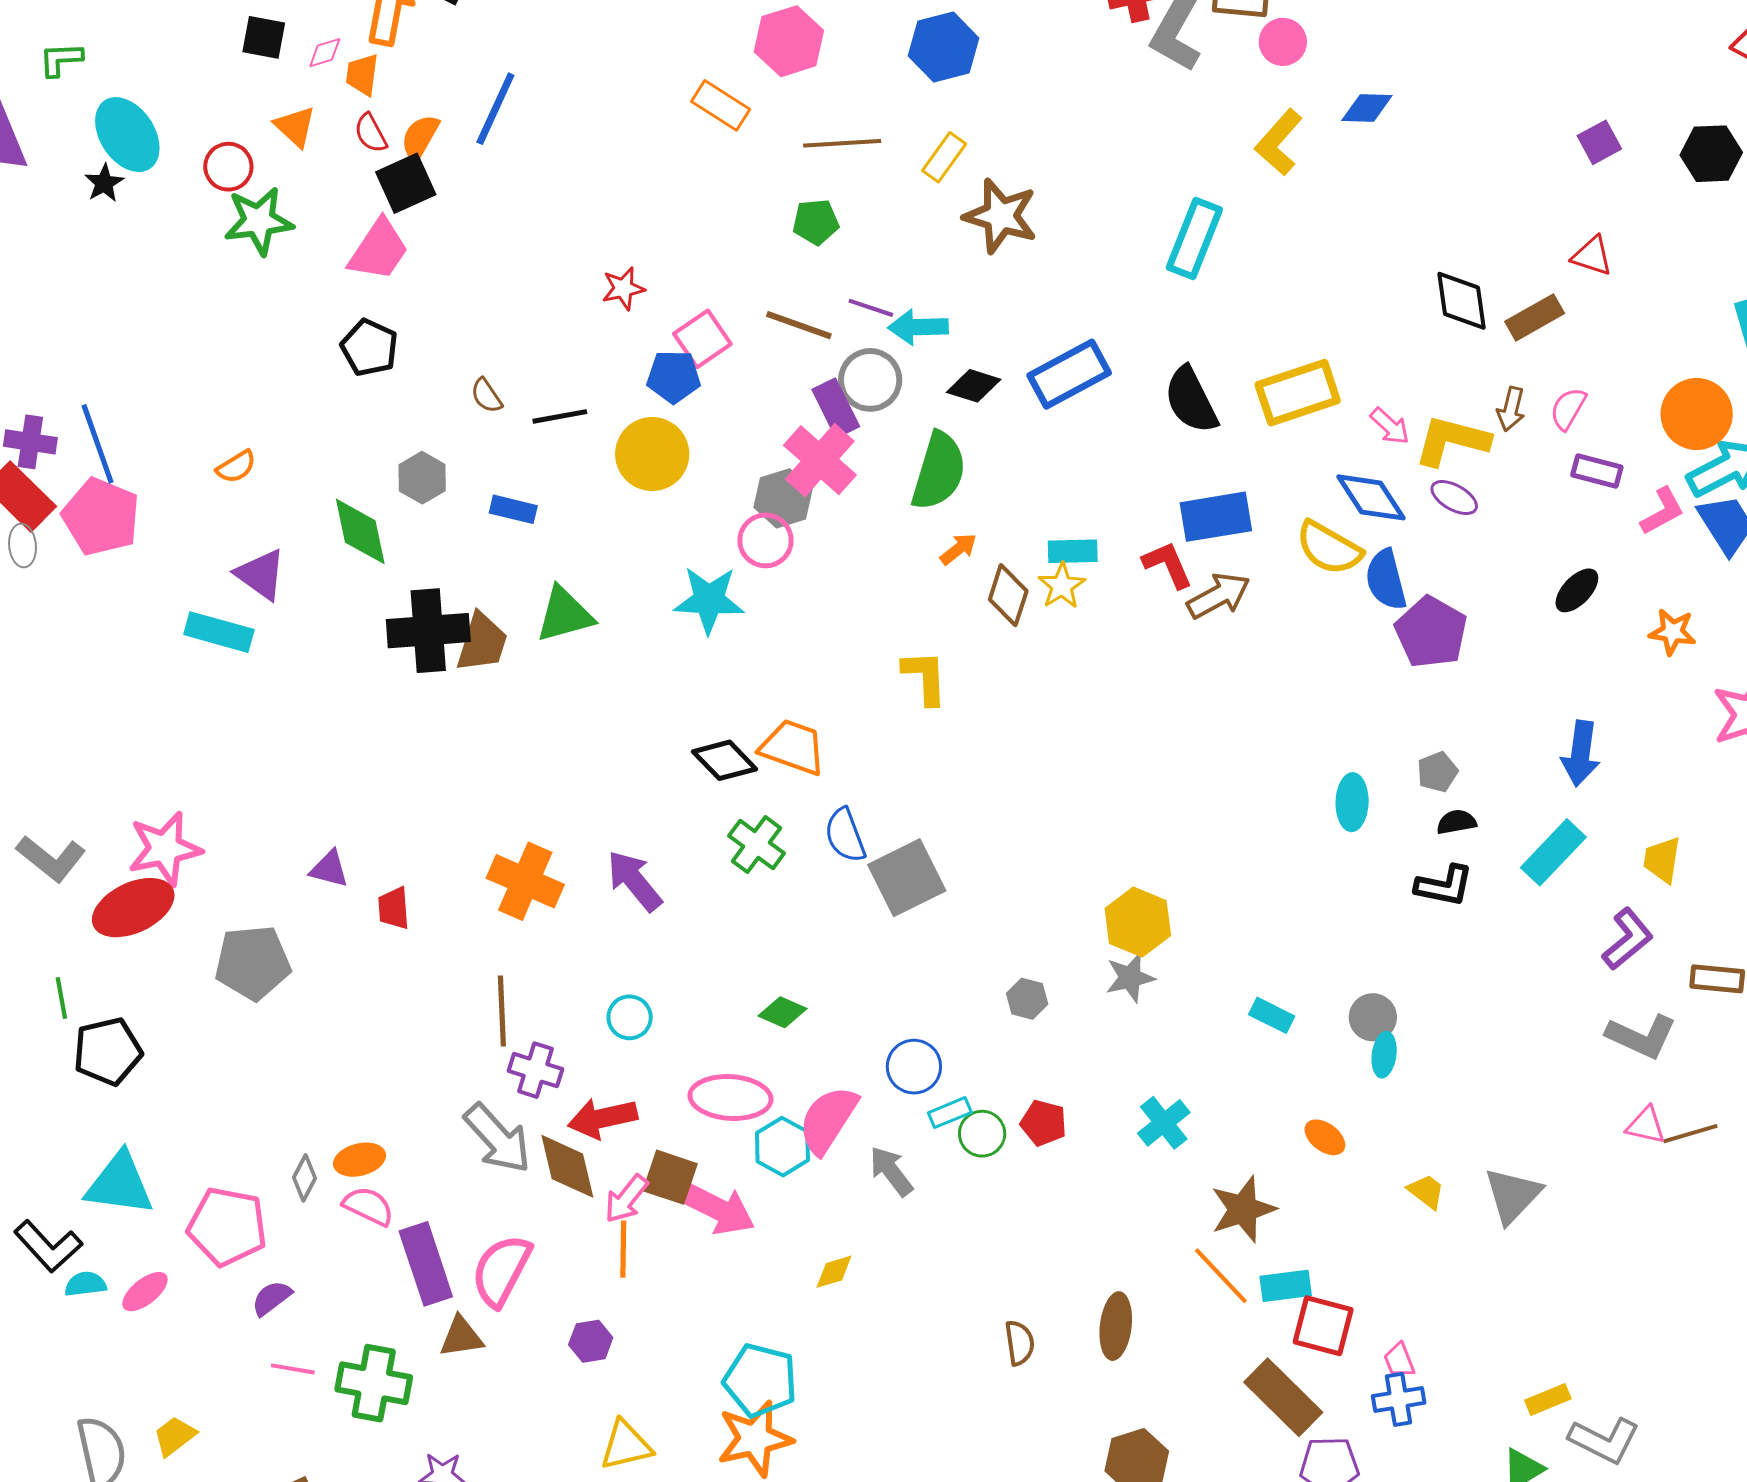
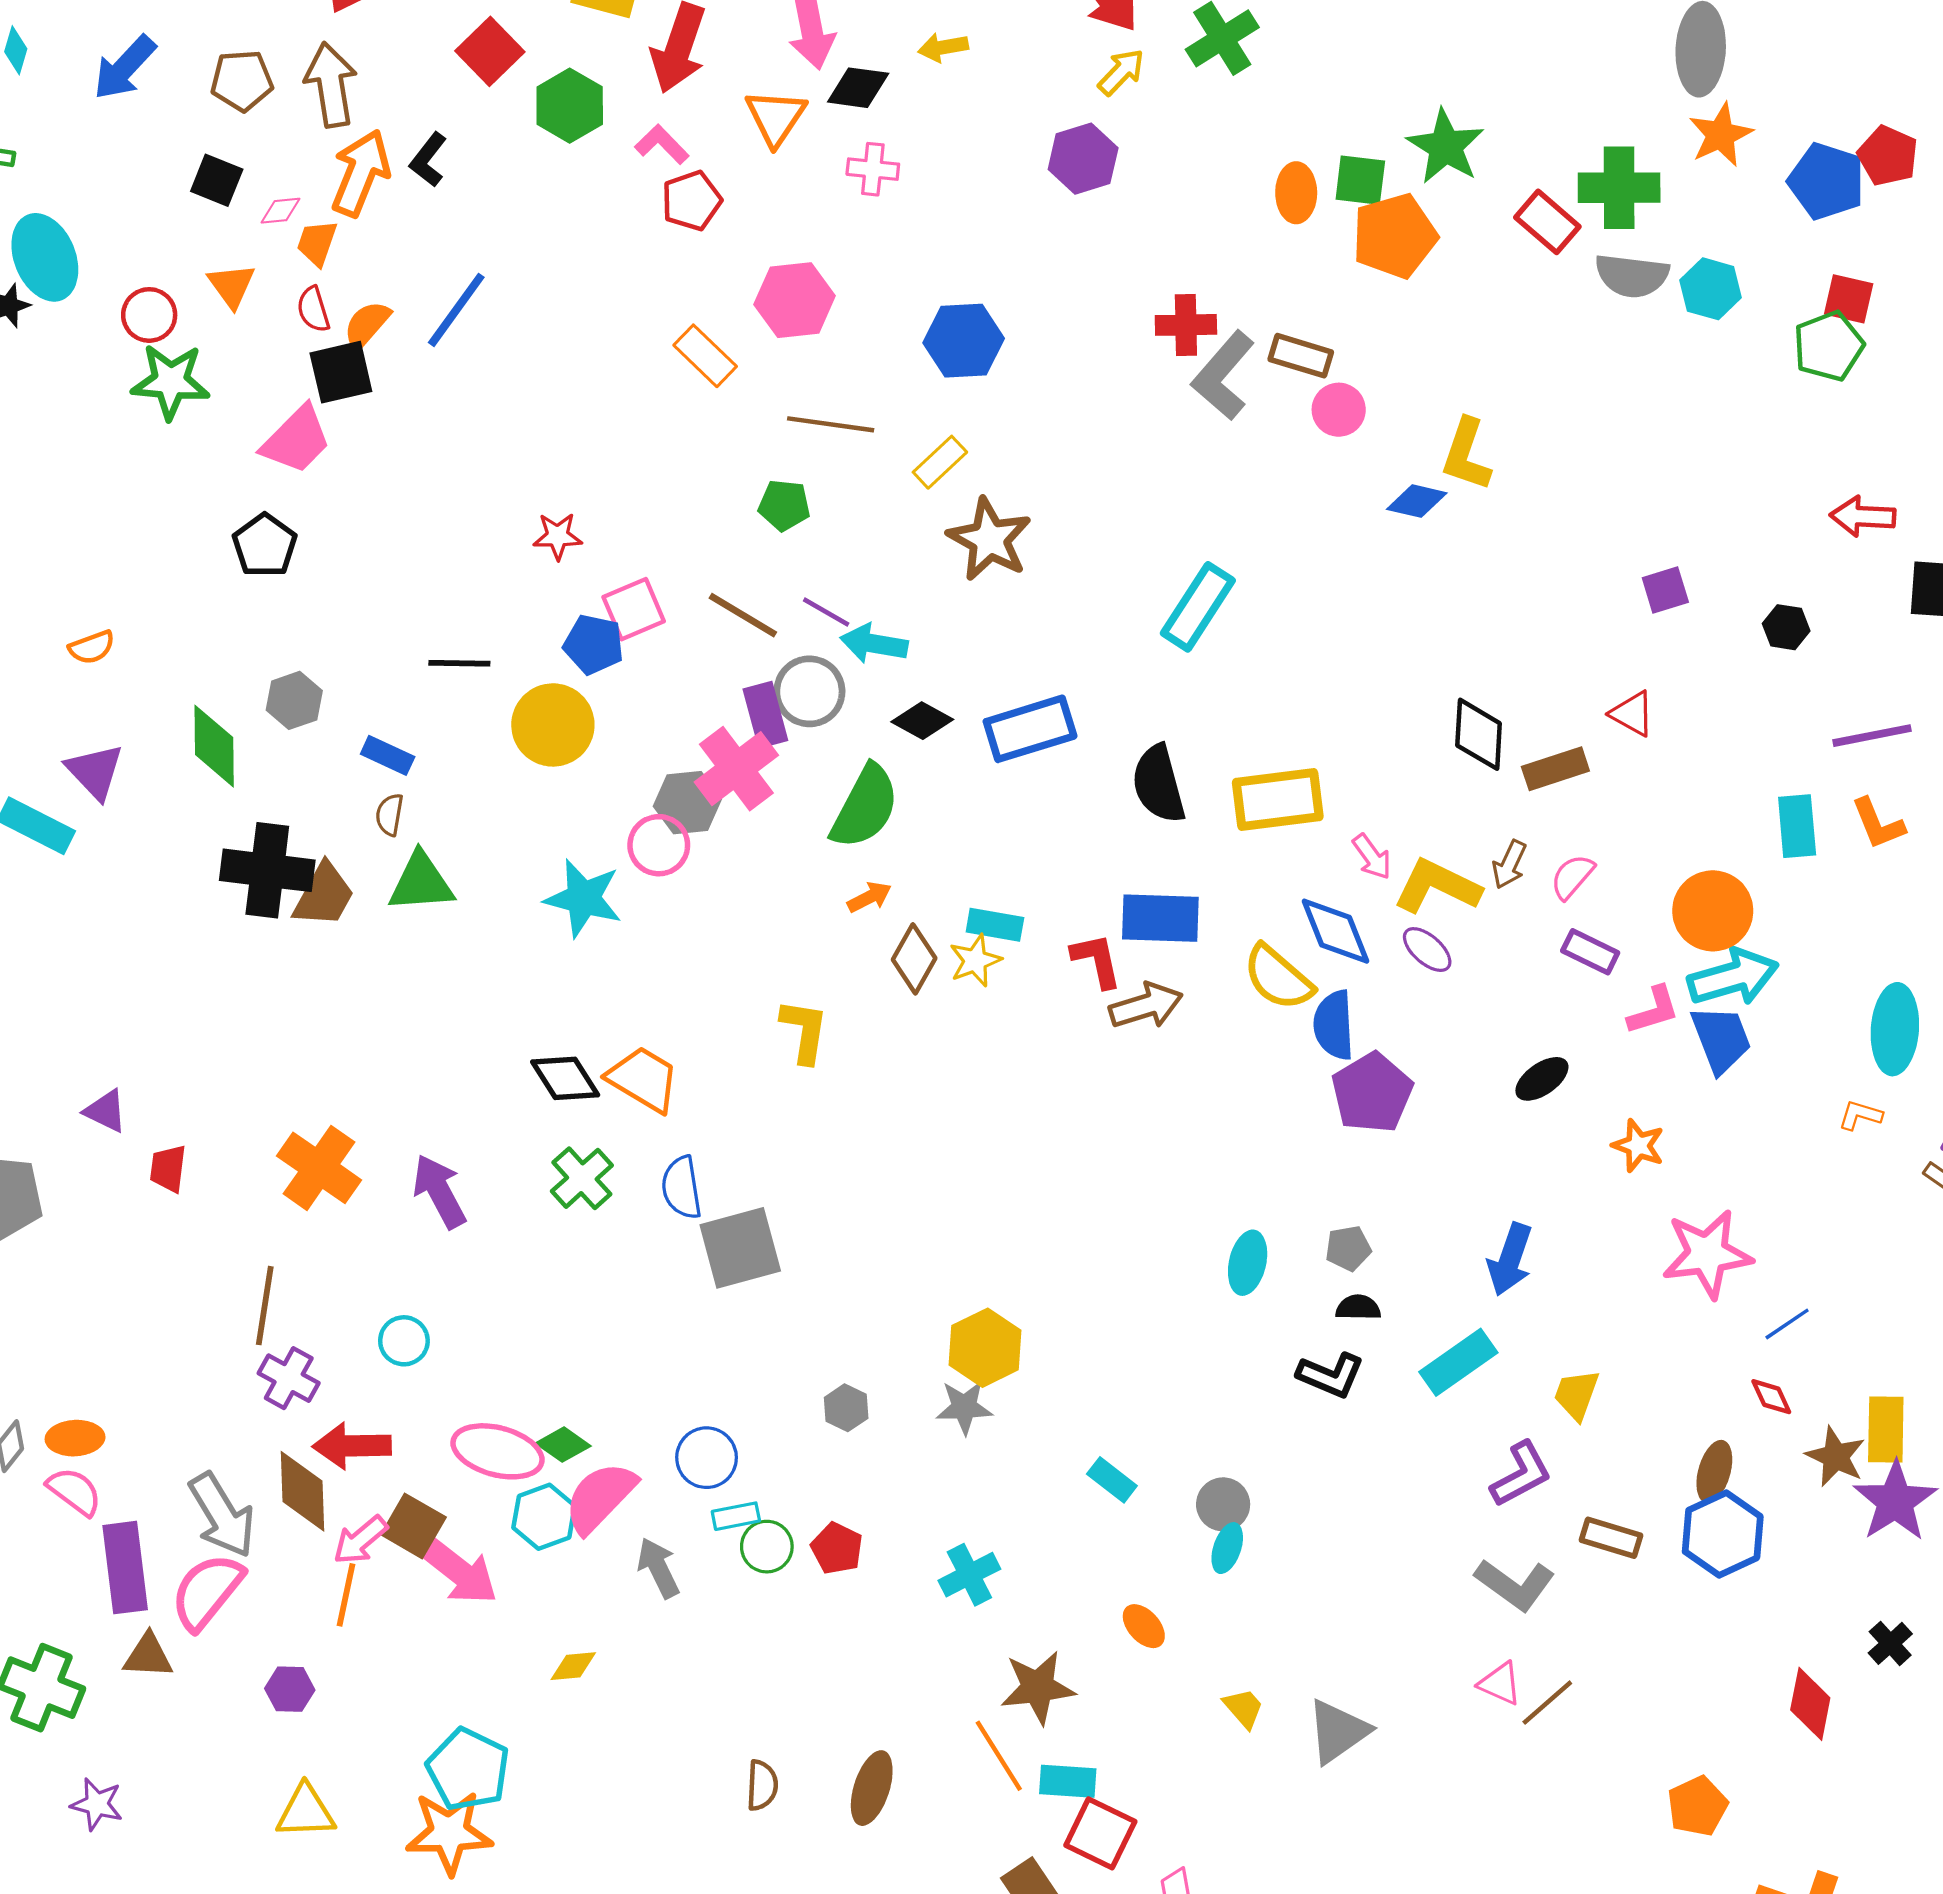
yellow L-shape: (1279, 142) -> (1466, 455), moved, turned -34
black hexagon: (1711, 154) -> (1786, 627), size x0.7
brown semicircle: (486, 396) -> (390, 815), moved, turned 33
green diamond: (783, 1012) -> (563, 1445), moved
brown line: (1690, 1134) -> (1547, 1703), turned -36
gray arrow: (497, 1138) -> (222, 1515), moved

